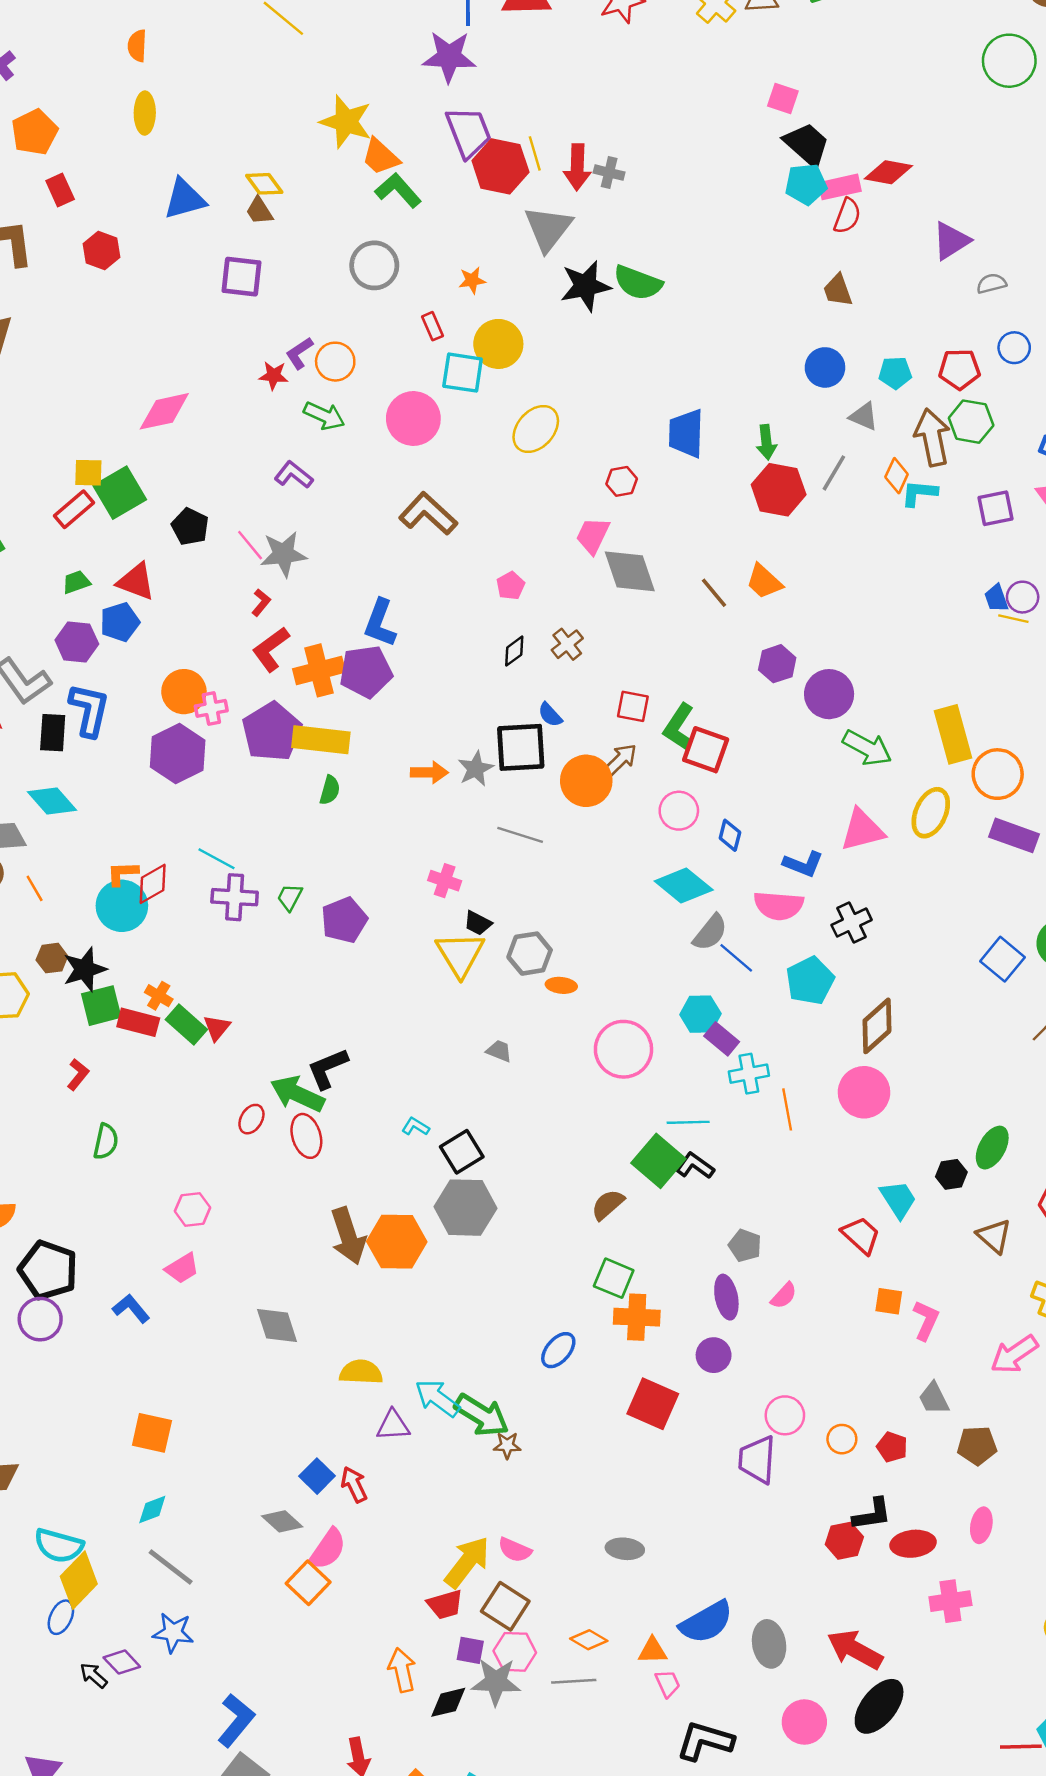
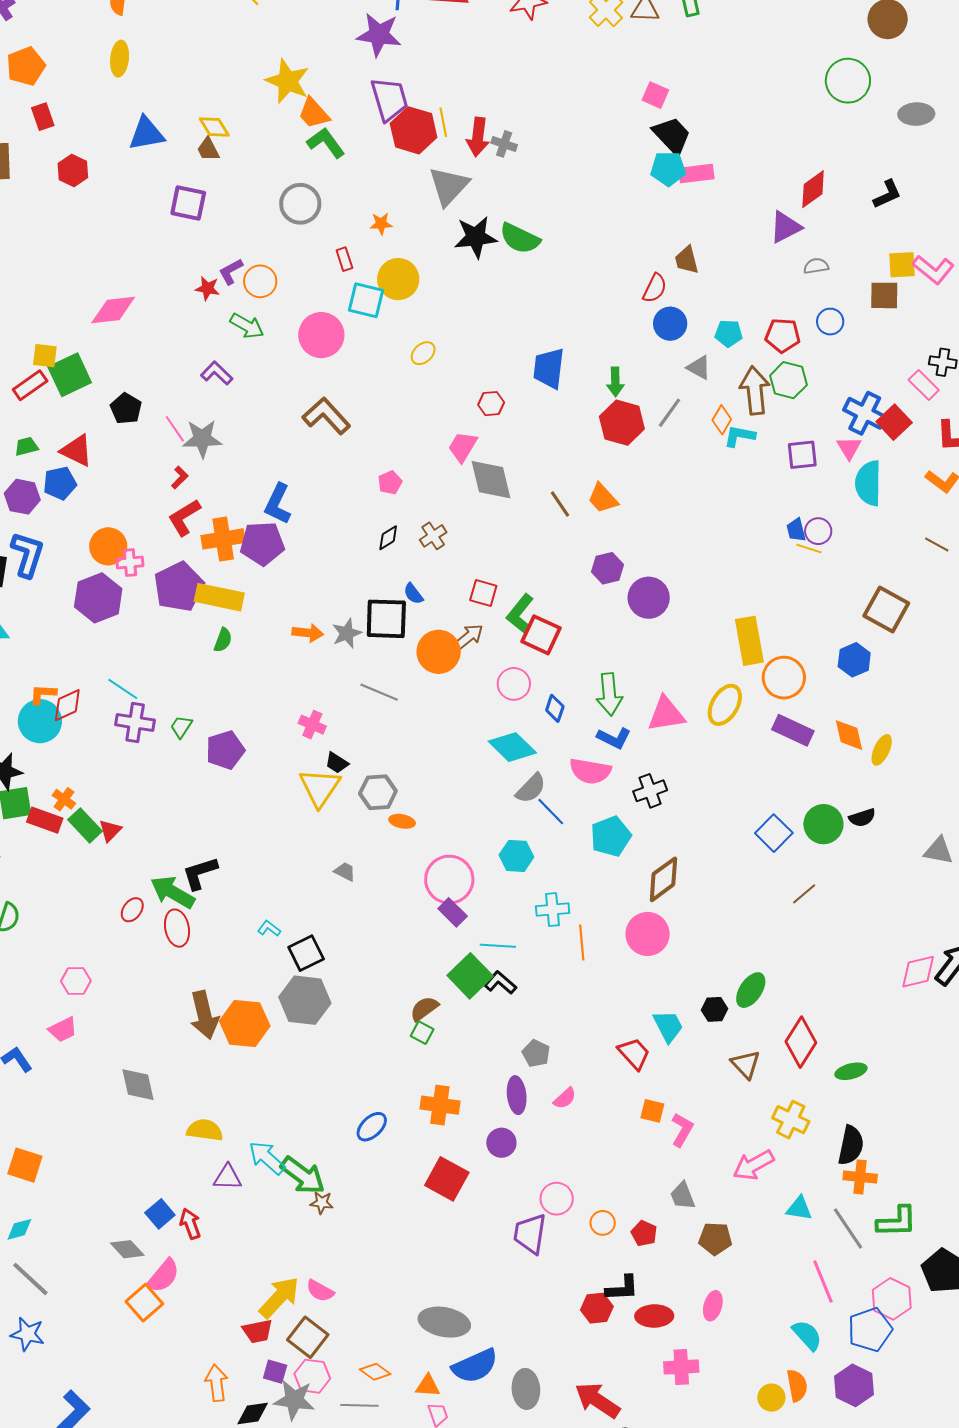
red diamond: (888, 172) -> (813, 189), moved, turned -51
red semicircle: (847, 216) -> (655, 288), moved
yellow ellipse: (536, 429) -> (423, 353), size x0.6
green arrow: (867, 748) -> (609, 694), moved, turned 51
purple rectangle: (722, 1039) -> (453, 912), moved
green square: (614, 1278) -> (422, 1033), moved, size x0.7
gray ellipse: (625, 1549) -> (444, 1322), moved, size x1.6

